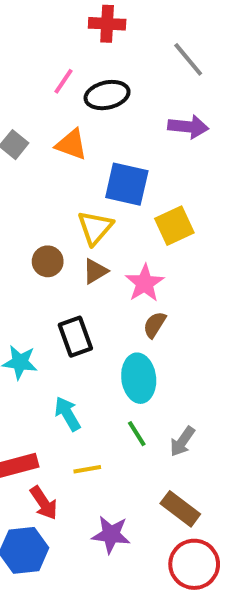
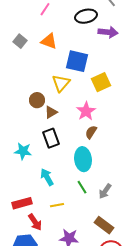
black ellipse: (107, 95) -> (86, 16), moved
brown triangle: (95, 271) -> (51, 112), moved

